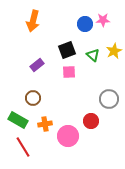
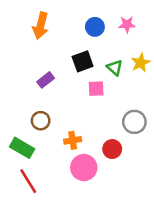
blue circle: (85, 24) -> (95, 27), moved
pink square: (69, 72) -> (96, 89), moved
orange cross: (45, 124) -> (73, 140), moved

